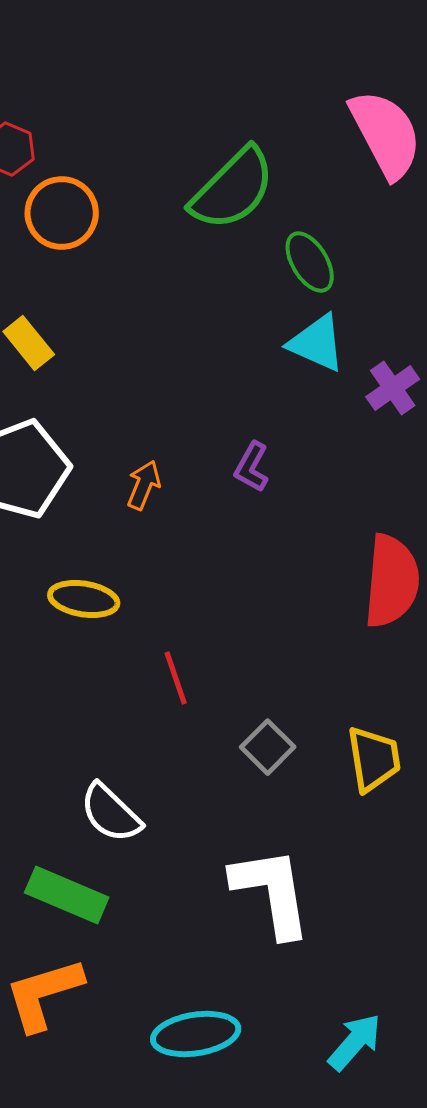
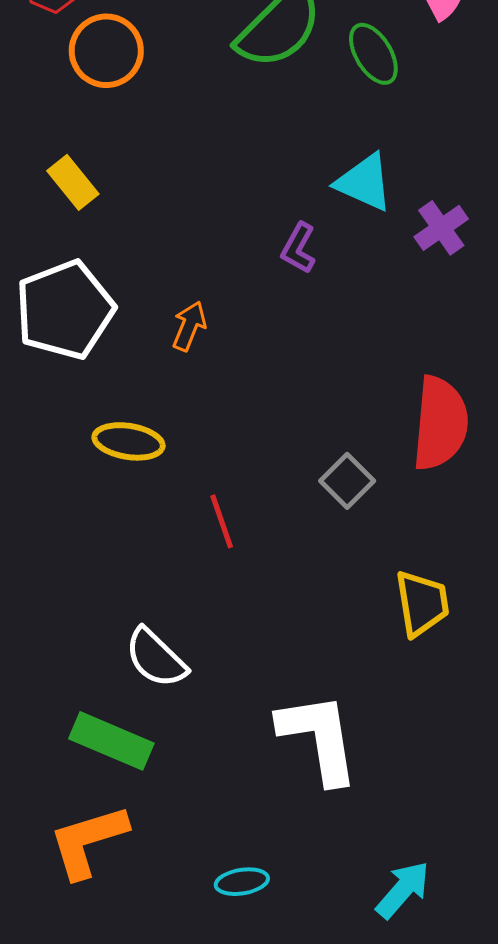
green ellipse: (310, 262) -> (373, 54), moved
purple L-shape: (252, 467) -> (299, 248), moved
gray square: (268, 747) -> (347, 481), moved
cyan ellipse: (196, 1034) -> (242, 882), size x0.6

